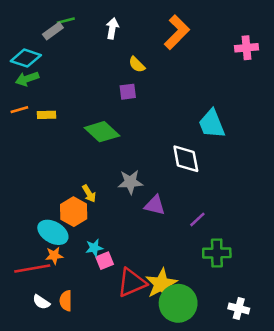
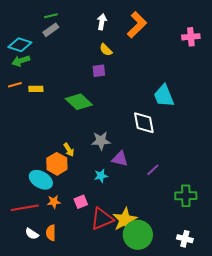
white arrow: (112, 28) -> (102, 22), moved
gray rectangle: (53, 31) -> (51, 30), moved
cyan star: (94, 248) -> (101, 176), moved
green cross: (217, 253) -> (186, 196), moved
orange star: (54, 256) -> (54, 202), moved

